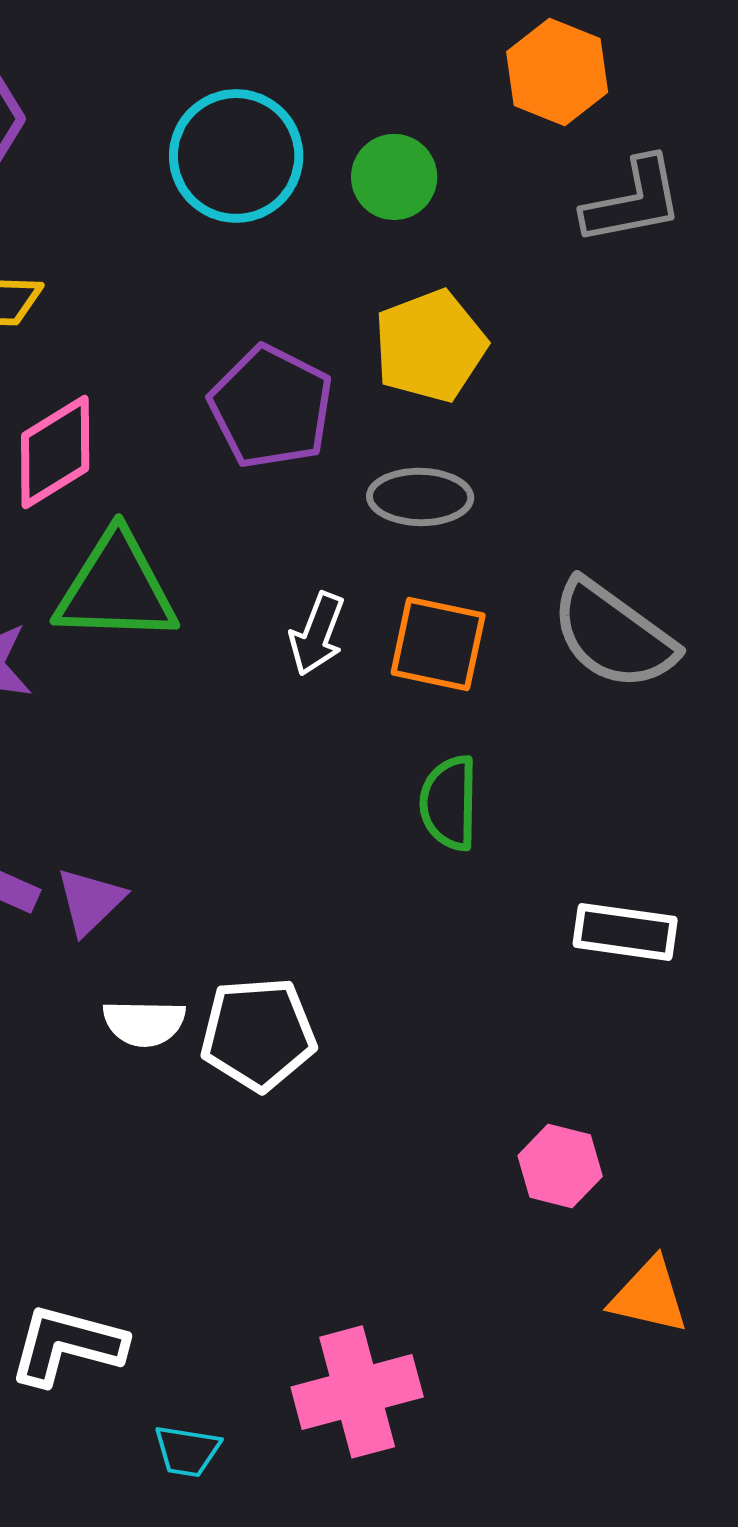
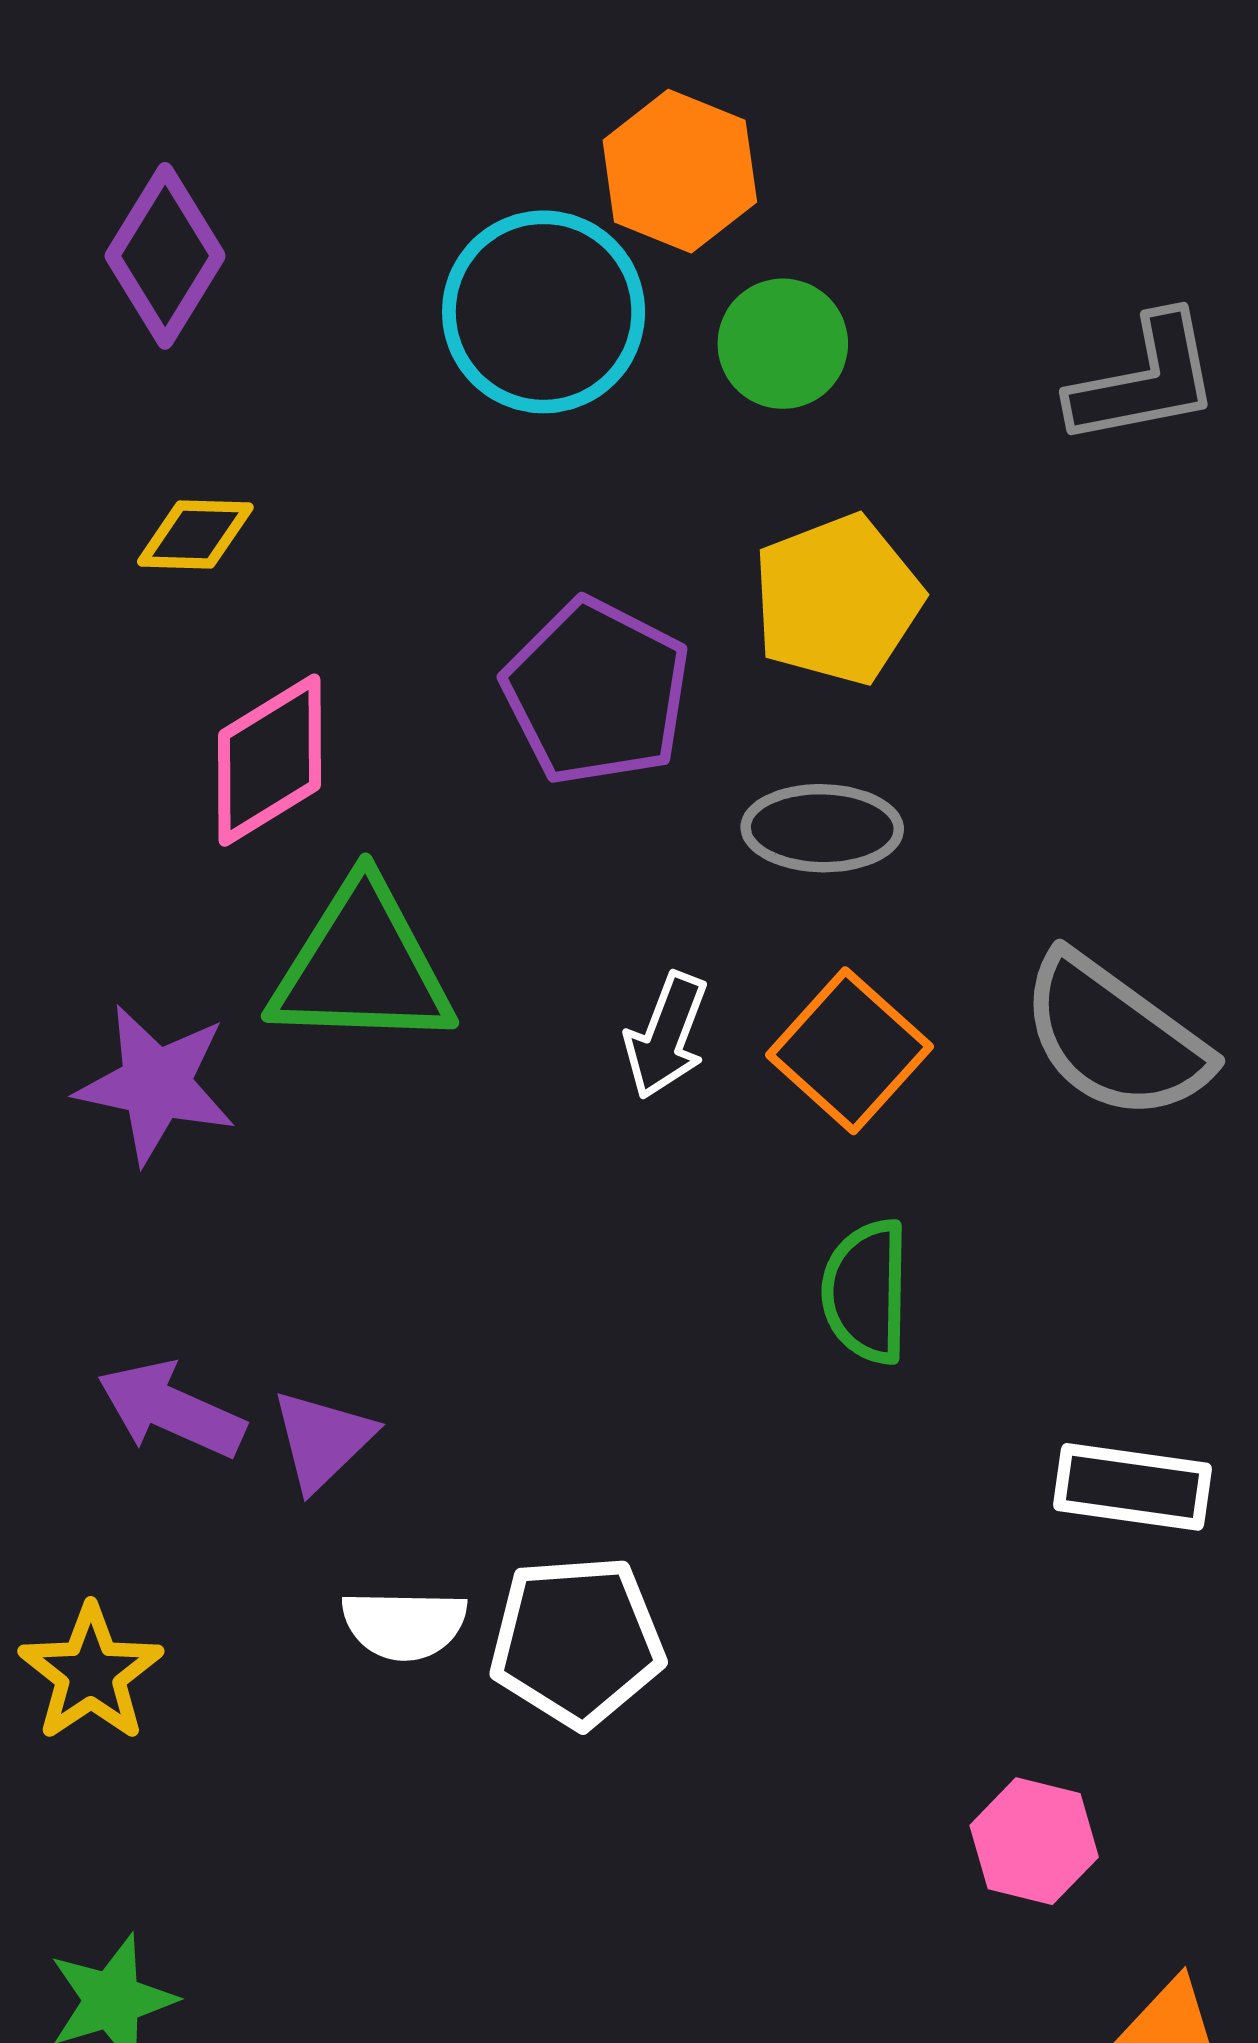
orange hexagon: (557, 72) -> (680, 171), moved
orange square: (438, 644) -> (849, 1051), turned 30

